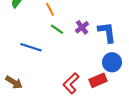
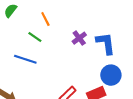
green line: (57, 29) -> (35, 37), moved

